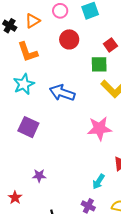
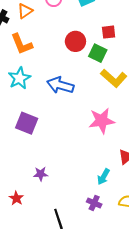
red circle: (69, 39) -> (75, 41), moved
red square: (110, 45) -> (109, 32), turned 32
green square: (99, 64) -> (98, 53), turned 30

